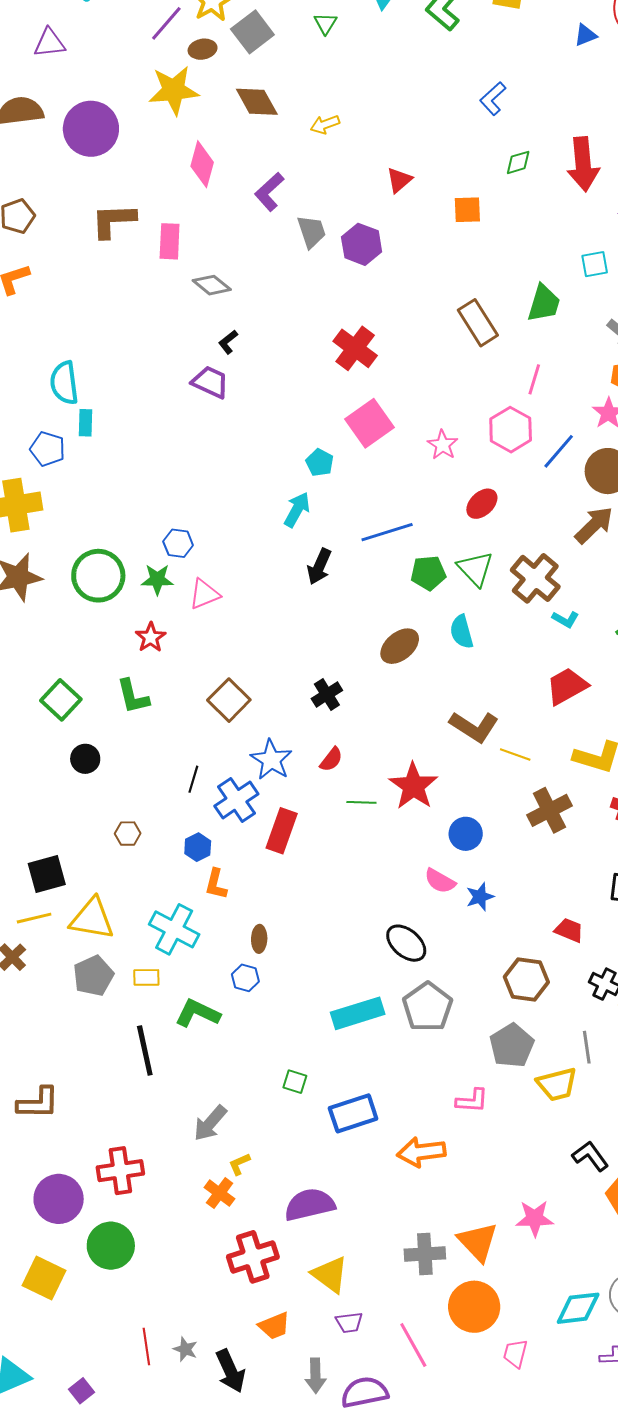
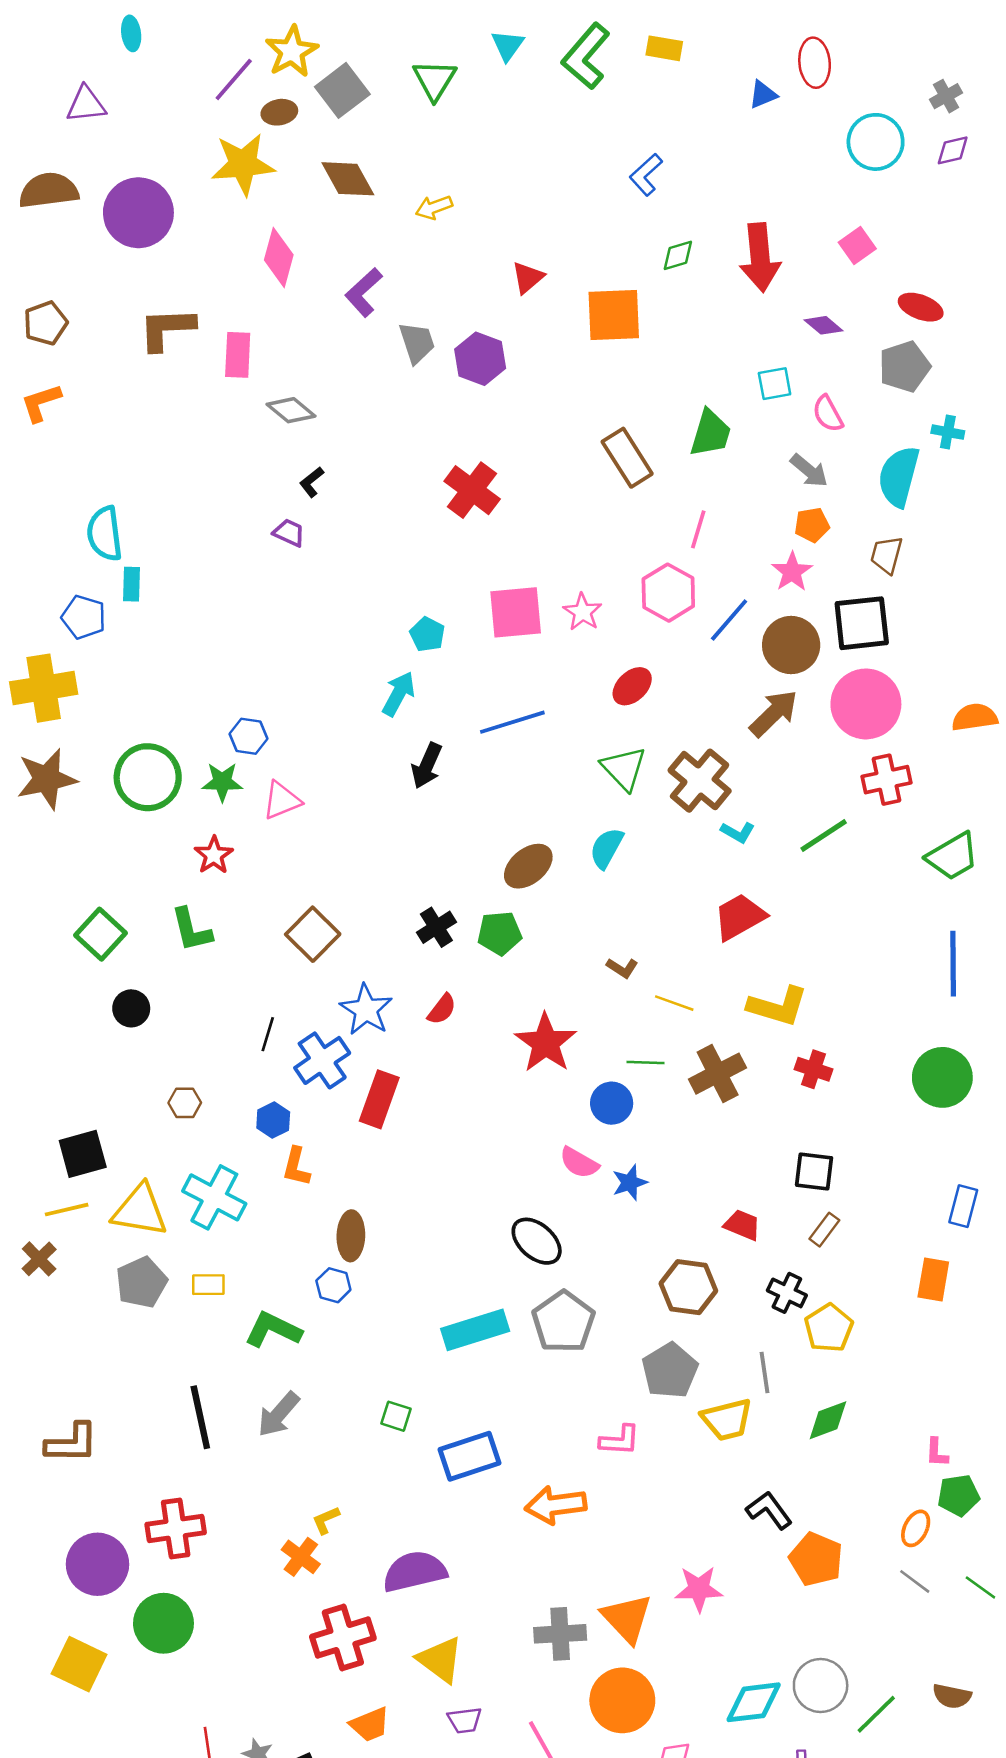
green triangle: (325, 23) -> (434, 80), size x1.5
orange square: (467, 210) -> (614, 315), size x1.6
purple trapezoid: (210, 382) -> (289, 533), size x0.7
pink square: (369, 423) -> (516, 612), moved, turned 30
green pentagon: (428, 573) -> (500, 933), moved
cyan semicircle: (462, 632) -> (606, 848), turned 44
brown L-shape: (474, 727) -> (622, 968), size x0.5
green line: (361, 802) -> (645, 1063), moved
cyan cross: (174, 929) -> (214, 1197), moved
brown ellipse: (259, 939) -> (351, 1236), size x1.4
black line: (145, 1050) -> (200, 1417), moved
gray arrow: (210, 1123) -> (279, 1414), moved

